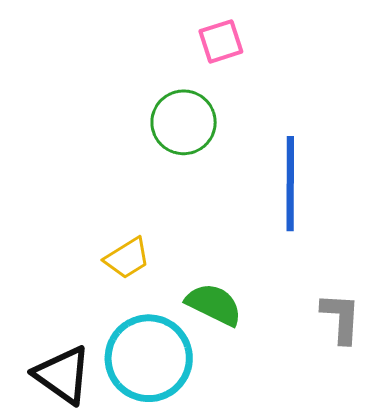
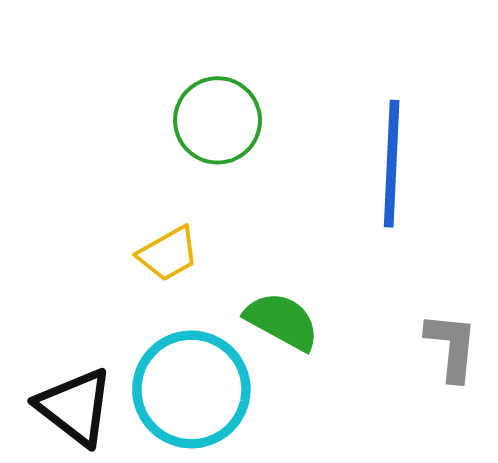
green circle: (184, 122) -> (218, 120), moved

